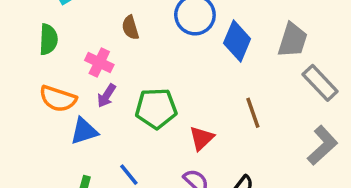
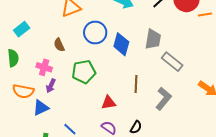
green pentagon: (156, 108) -> (84, 72), moved
brown line: (253, 113) -> (136, 84), turned 30
red triangle: (202, 138) -> (109, 103), turned 42
gray L-shape: (322, 145) -> (163, 99), moved

